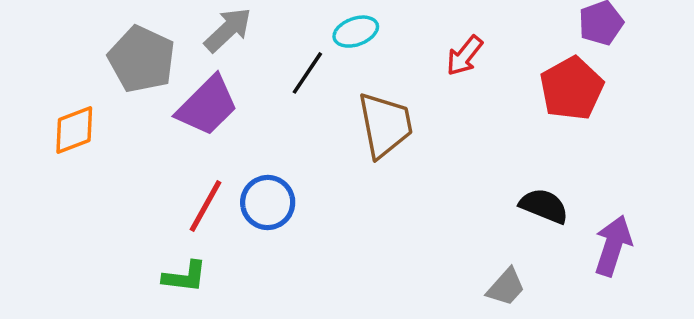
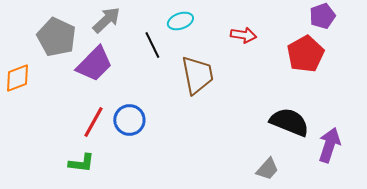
red arrow: (465, 56) -> (243, 35), turned -120
black line: (307, 73) -> (152, 45), turned -60
black semicircle: (544, 206) -> (289, 122), size x1.4

